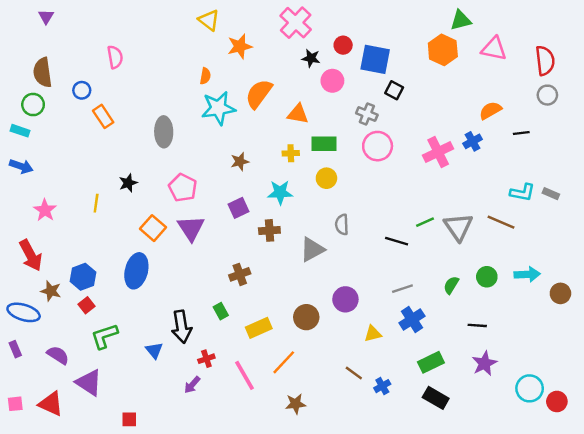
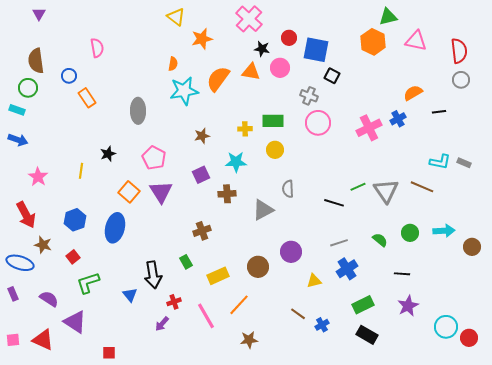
orange triangle: (298, 114) -> (251, 72), moved
blue hexagon: (83, 277) -> (75, 220), moved
green semicircle: (451, 285) -> (380, 240), turned 98

